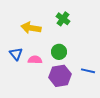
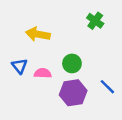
green cross: (63, 19) -> (95, 21), moved
blue line: (88, 71) -> (107, 87), turned 32

